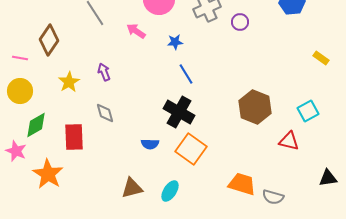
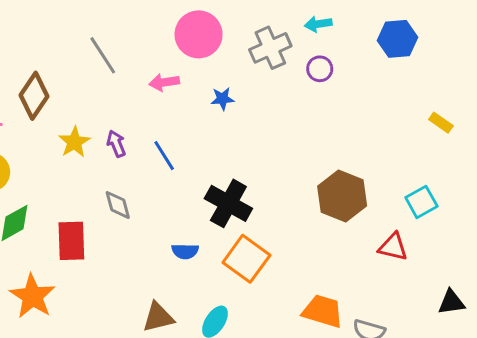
pink arrow: (136, 31) -> (164, 82), turned -42
blue line: (186, 74) -> (164, 156), moved
yellow star: (69, 82) -> (74, 142), moved

